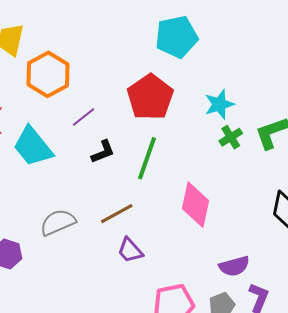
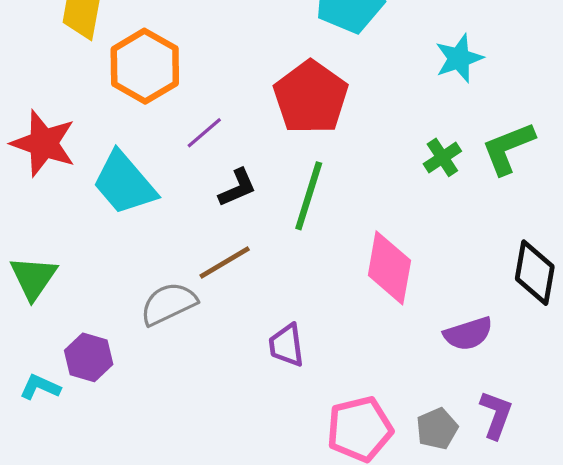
cyan star: (219, 104) -> (459, 58), moved
brown line: (117, 214) -> (225, 263), moved
purple trapezoid: (130, 250) -> (286, 345), turned 36
purple semicircle: (234, 266) -> (468, 334), moved

